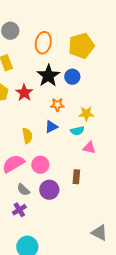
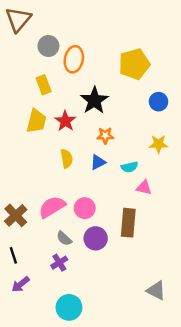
orange ellipse: (43, 43) -> (74, 59), moved
blue circle: (72, 77) -> (159, 102), moved
yellow star: (86, 114) -> (159, 144), moved
yellow semicircle: (27, 136) -> (67, 159), moved
brown rectangle: (76, 177) -> (128, 223), size x1.6

